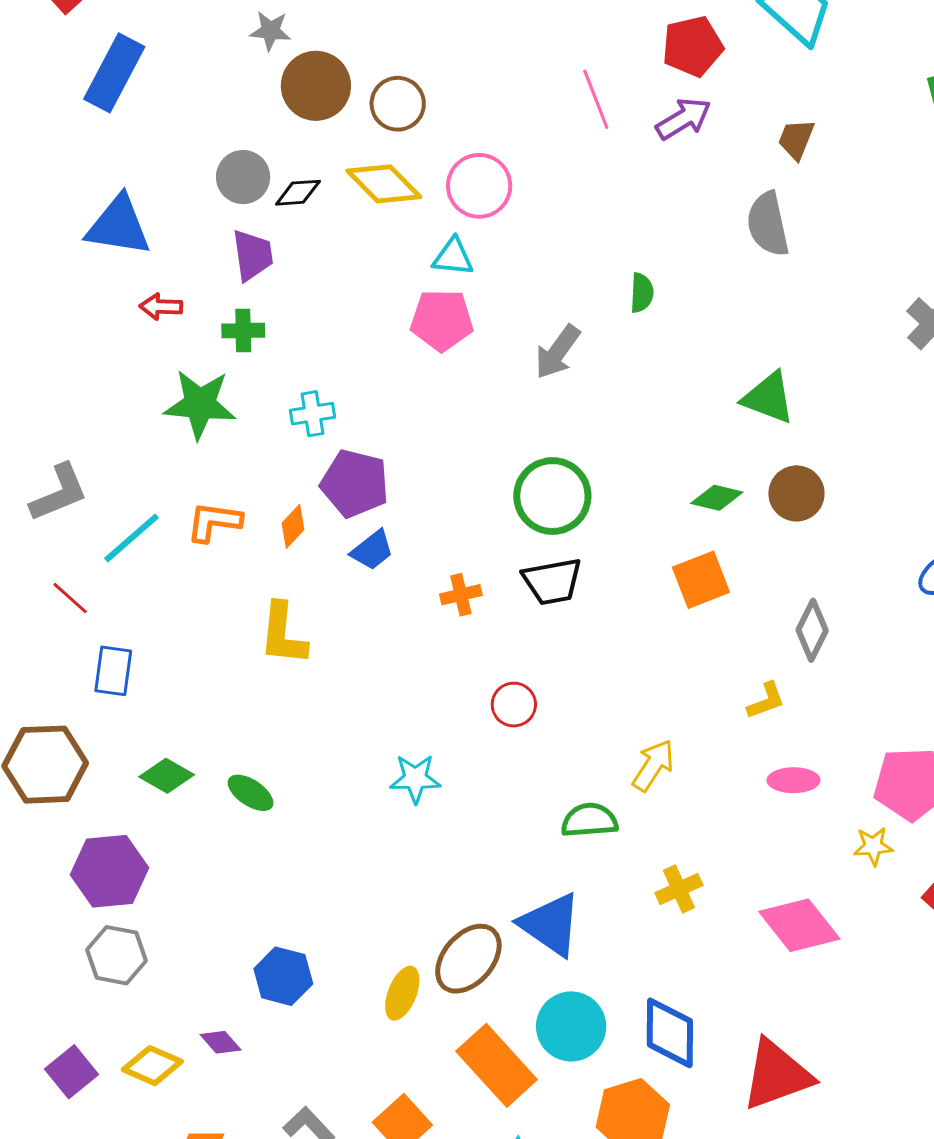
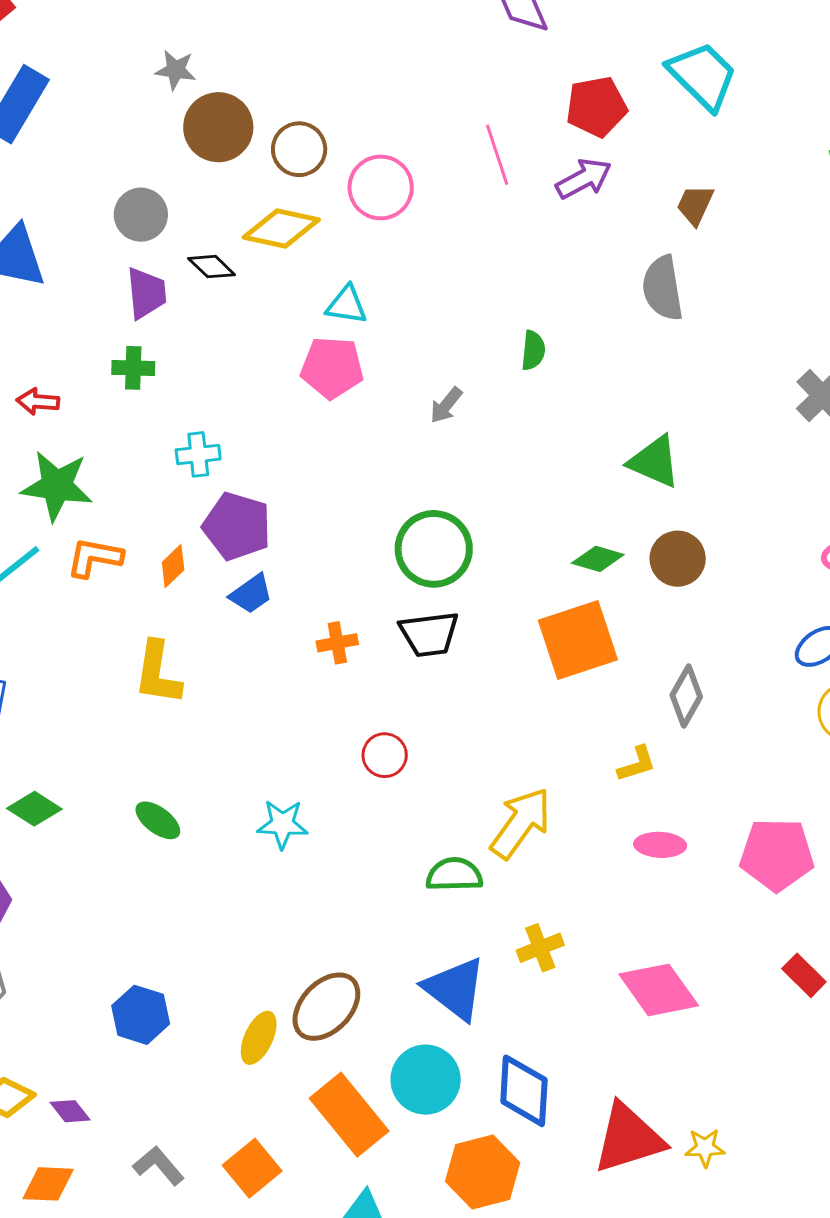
yellow diamond: (384, 184) -> (281, 229), turned -36
pink circle: (479, 186) -> (381, 187), moved
black diamond: (298, 193) -> (212, 267), moved, turned 45
red arrow: (161, 307) -> (38, 401), moved
gray arrow: (558, 352) -> (446, 405), size x0.7
green star: (200, 404) -> (57, 486), moved
orange square: (701, 580) -> (578, 640), size x1.4
yellow arrow: (653, 765) -> (521, 823), size x1.4
green ellipse: (251, 793) -> (158, 820), moved
yellow star: (873, 846) -> (705, 1148), moved
blue triangle: (551, 924) -> (455, 989), moved
purple diamond: (221, 1042) -> (70, 1111), moved

